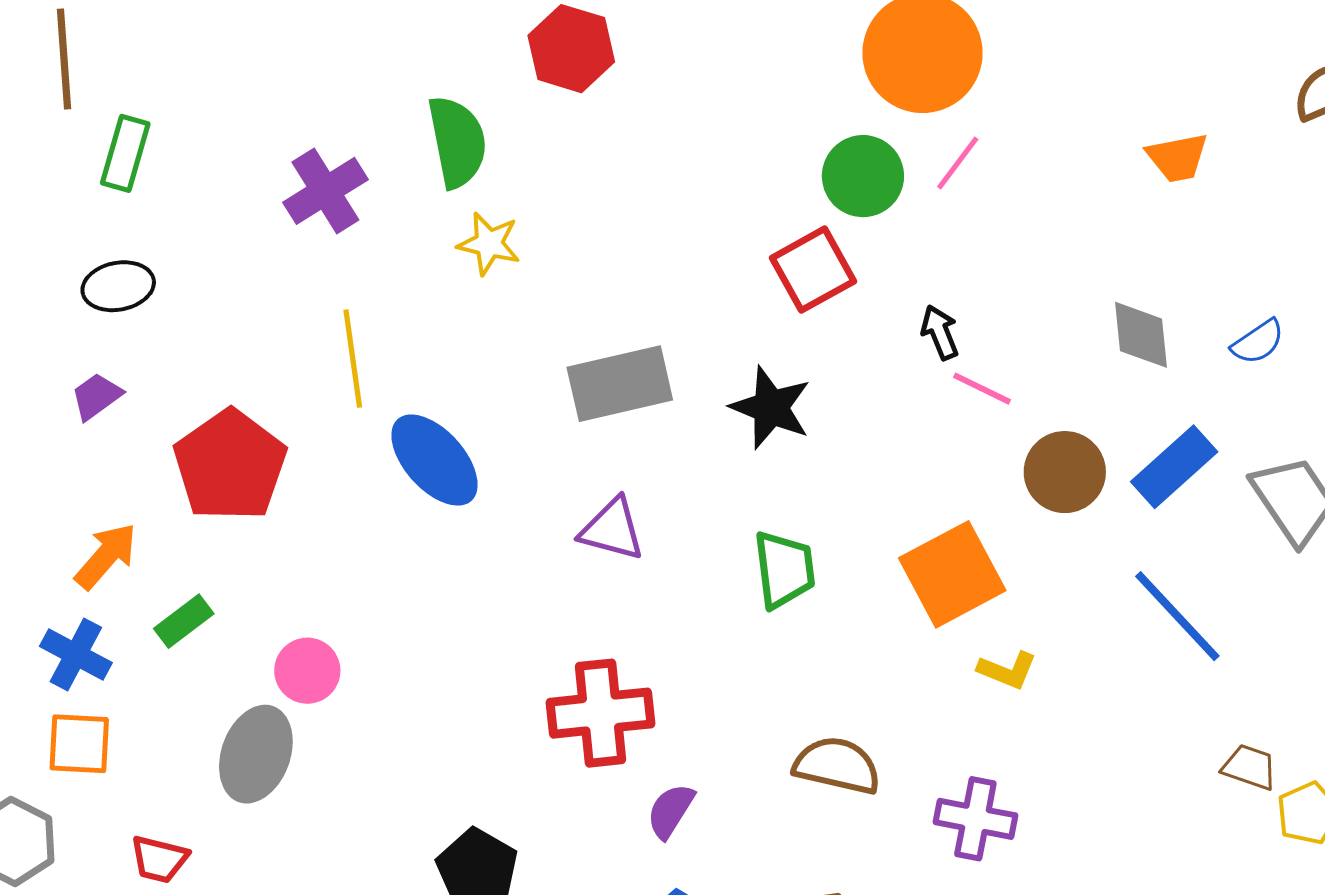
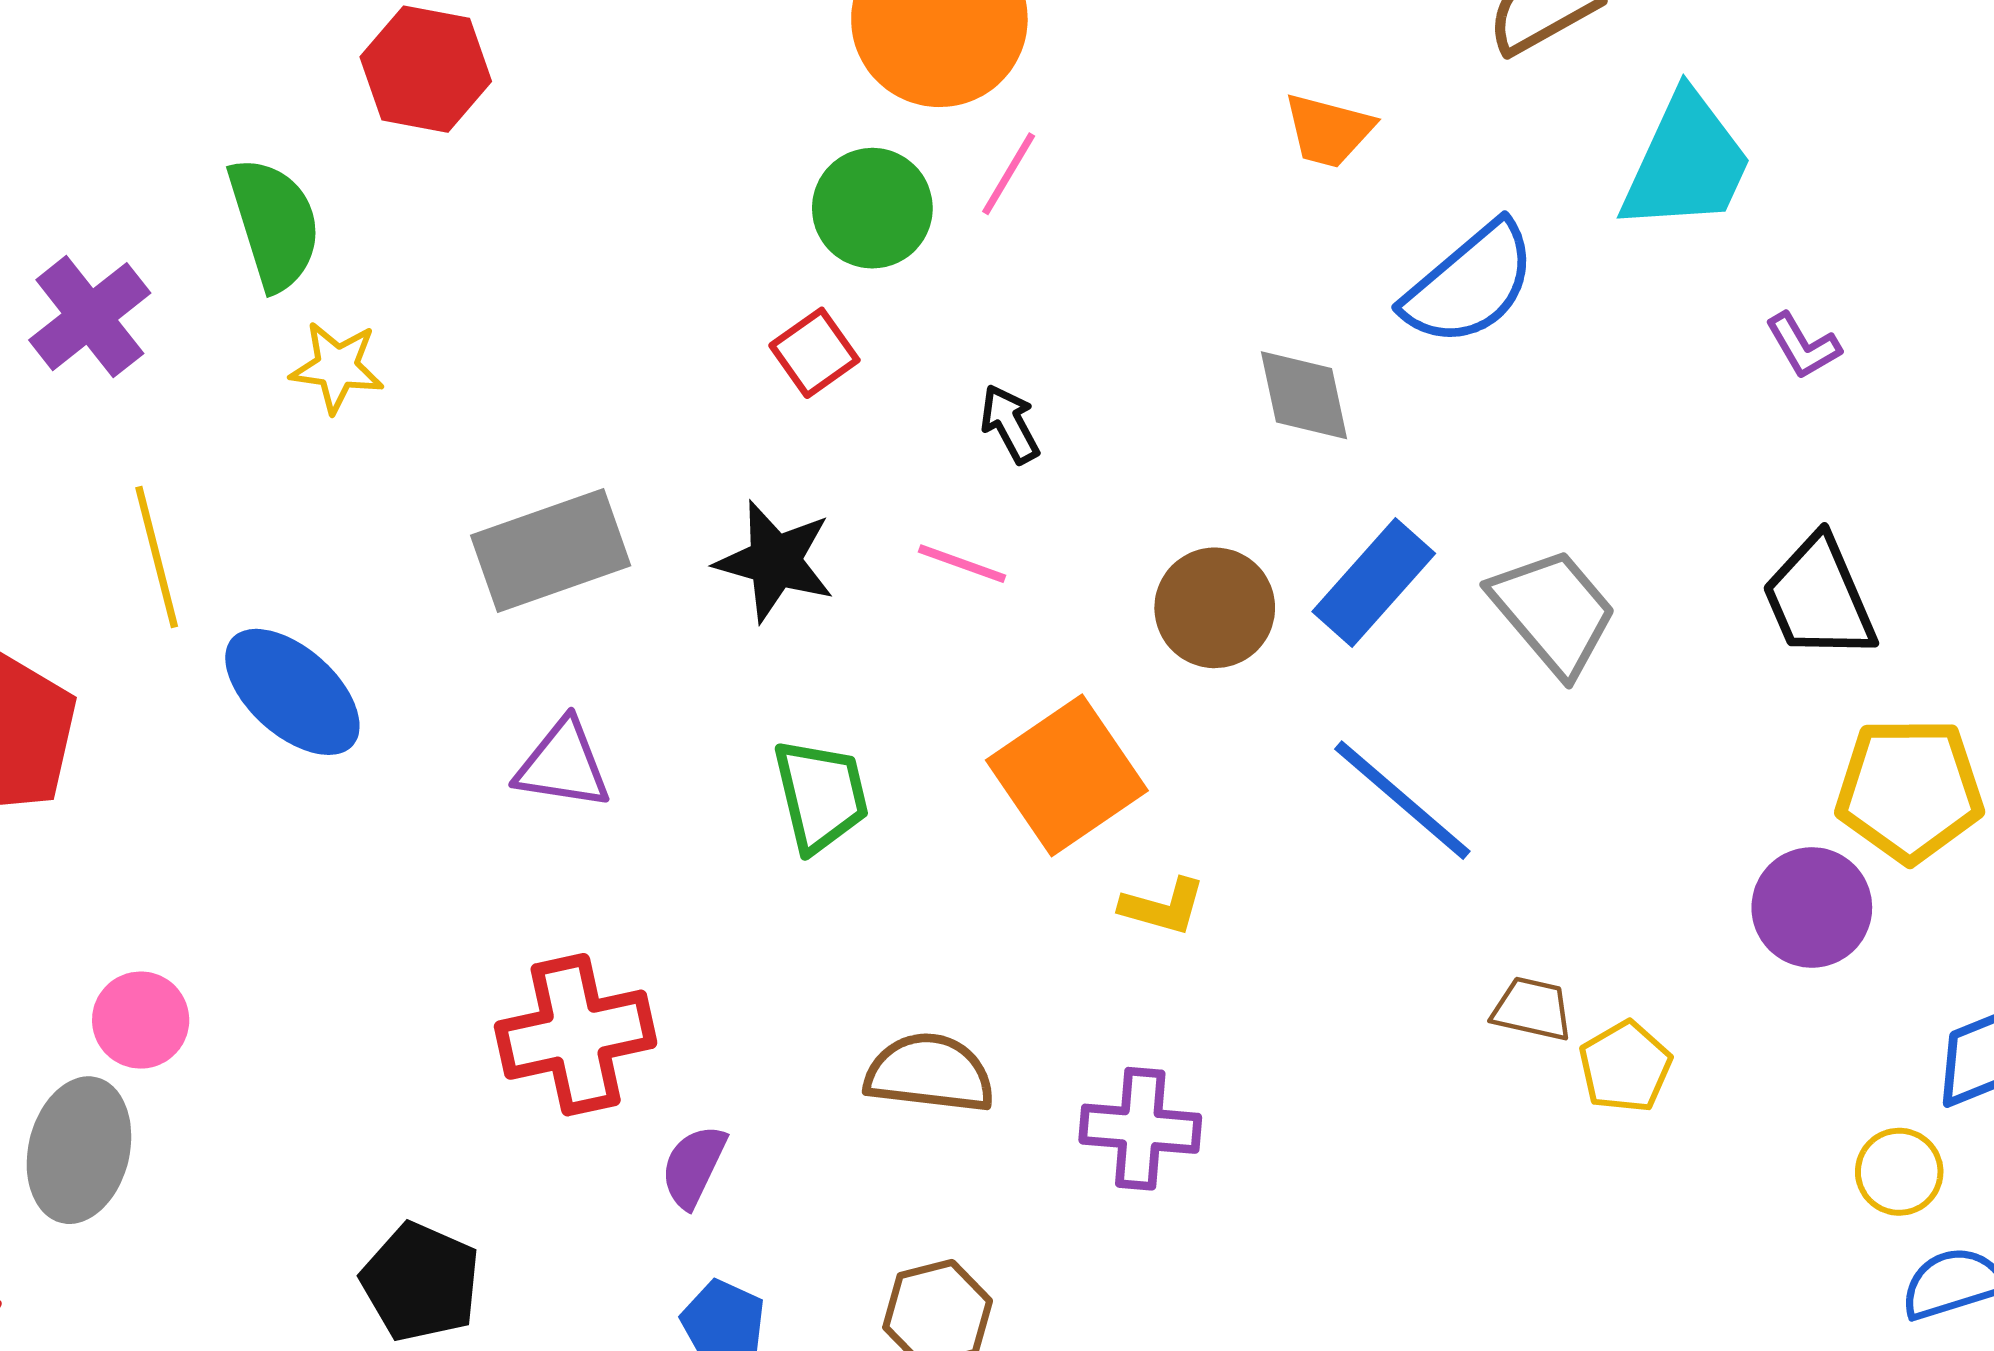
orange trapezoid: (1177, 157) -> (1328, 130), turned 32
red square: (813, 270) -> (814, 353), size x0.7
blue semicircle: (1258, 342) -> (1470, 284), moved, size x1.8
pink line: (982, 389) -> (962, 564), moved

